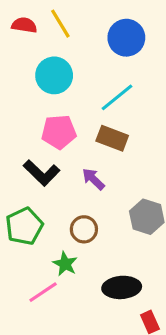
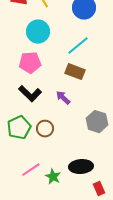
pink pentagon: (59, 132) -> (30, 63), moved
brown circle: (84, 229) -> (45, 129), moved
green star: (65, 264) -> (53, 177), moved

